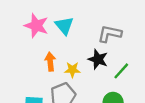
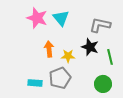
green line: (121, 71) -> (110, 57), turned -56

